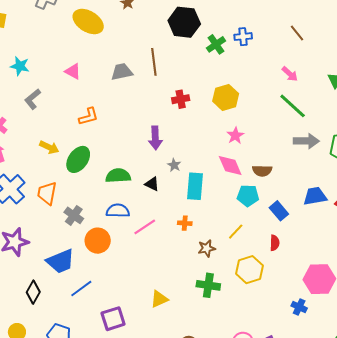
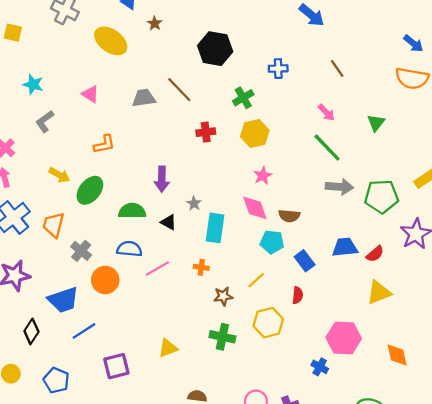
green cross: (216, 44) -> (243, 98), moved
brown line: (154, 62) -> (179, 90), turned -40
purple arrow: (155, 138) -> (162, 179), moved

